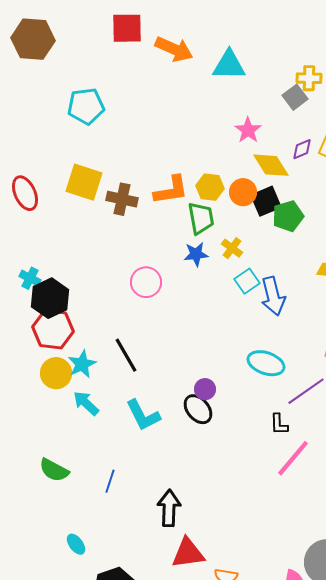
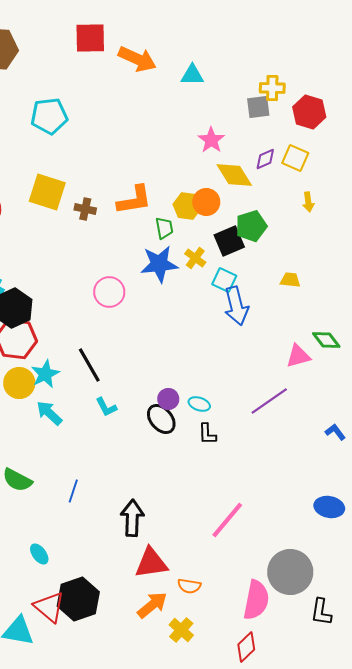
cyan triangle: (229, 65) -> (192, 75), size x0.7
gray square: (295, 97) -> (258, 107), turned 30
yellow hexagon: (210, 187) -> (187, 206), moved
brown cross: (122, 199) -> (85, 209), size x0.7
black square: (266, 201) -> (229, 241), moved
green trapezoid: (201, 218) -> (164, 228), size x0.7
blue star: (196, 254) -> (159, 264), size x1.5
cyan square: (247, 281) -> (224, 280), moved, turned -30
cyan ellipse: (266, 363) -> (199, 404), moved, size x0.6
cyan L-shape: (143, 415) -> (106, 407), moved, size x0.6
black L-shape: (279, 424) -> (207, 434), moved
pink line: (293, 458) -> (227, 520), moved

